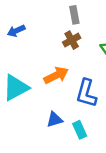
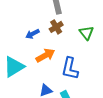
blue arrow: (16, 31) -> (32, 34), moved

